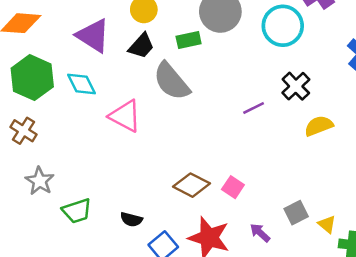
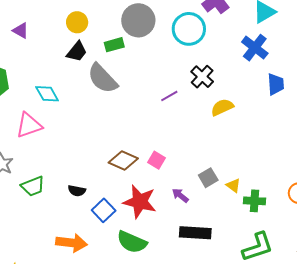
purple triangle: (93, 36) -> (21, 31), moved, size x0.6
cyan diamond: (82, 84) -> (47, 94), moved
pink triangle: (125, 116) -> (29, 125), moved, turned -44

